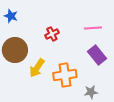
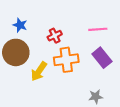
blue star: (11, 16) -> (20, 25), moved
orange cross: (65, 75) -> (66, 60), moved

